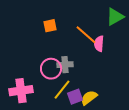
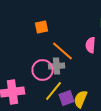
orange line: (86, 35) -> (63, 51), moved
yellow semicircle: (89, 98) -> (81, 99), turned -30

